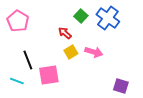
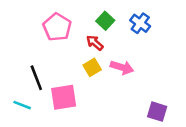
blue cross: (108, 18) -> (140, 23), size x0.7
pink pentagon: (18, 21) -> (57, 27), moved
red arrow: (65, 33) -> (95, 43), moved

